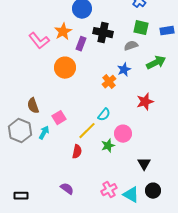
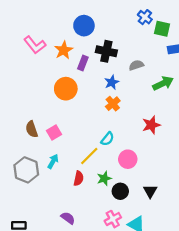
green square: (141, 28) -> (162, 29), moved
pink L-shape: (39, 41) -> (35, 45), moved
blue star: (124, 70) -> (112, 82), moved
pink square: (59, 118) -> (54, 132), moved
gray hexagon: (20, 131) -> (26, 170), moved
cyan arrow: (44, 133) -> (53, 161), moved
green star: (108, 146) -> (104, 178), moved
black circle: (153, 191) -> (120, 191), moved

